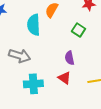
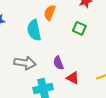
purple semicircle: (69, 58) -> (58, 63), moved

